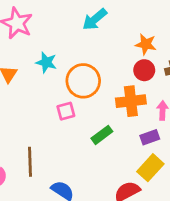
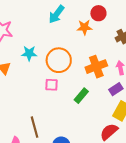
orange star: (146, 44) -> (84, 27), moved
red circle: (144, 70) -> (98, 13), moved
pink square: (66, 111) -> (51, 85), turned 32

